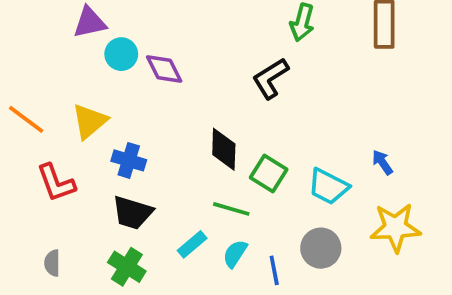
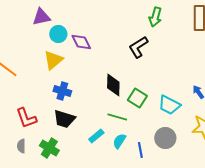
yellow triangle: (90, 121) -> (53, 60), moved
red L-shape: (56, 183) -> (26, 118), moved
green cross: (127, 267) -> (49, 148), moved

